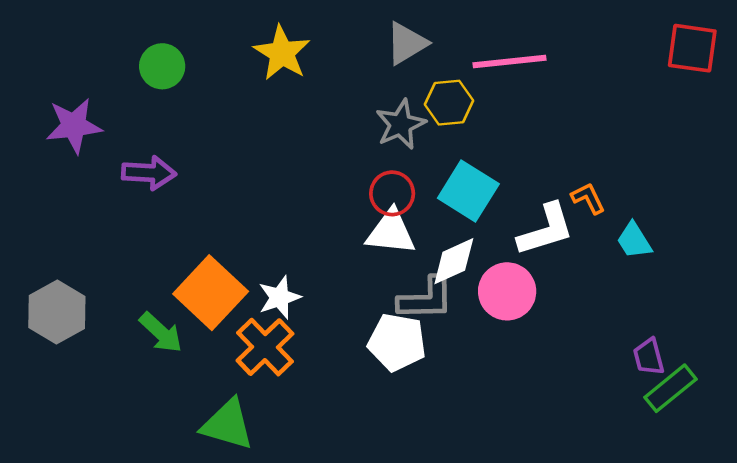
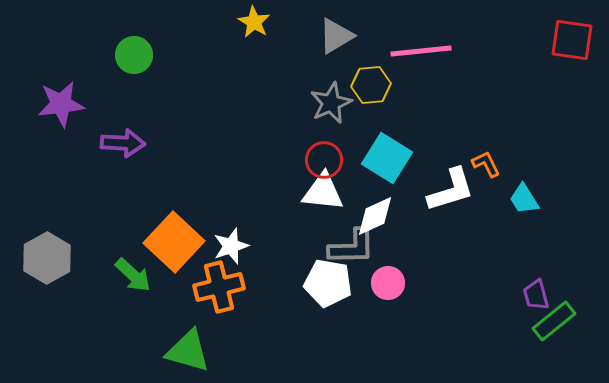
yellow star: (282, 53) -> (254, 22), moved, size x0.7
pink circle: (507, 291) -> (388, 283), moved, size x0.7
orange cross: (265, 347) -> (219, 287), turned 30

